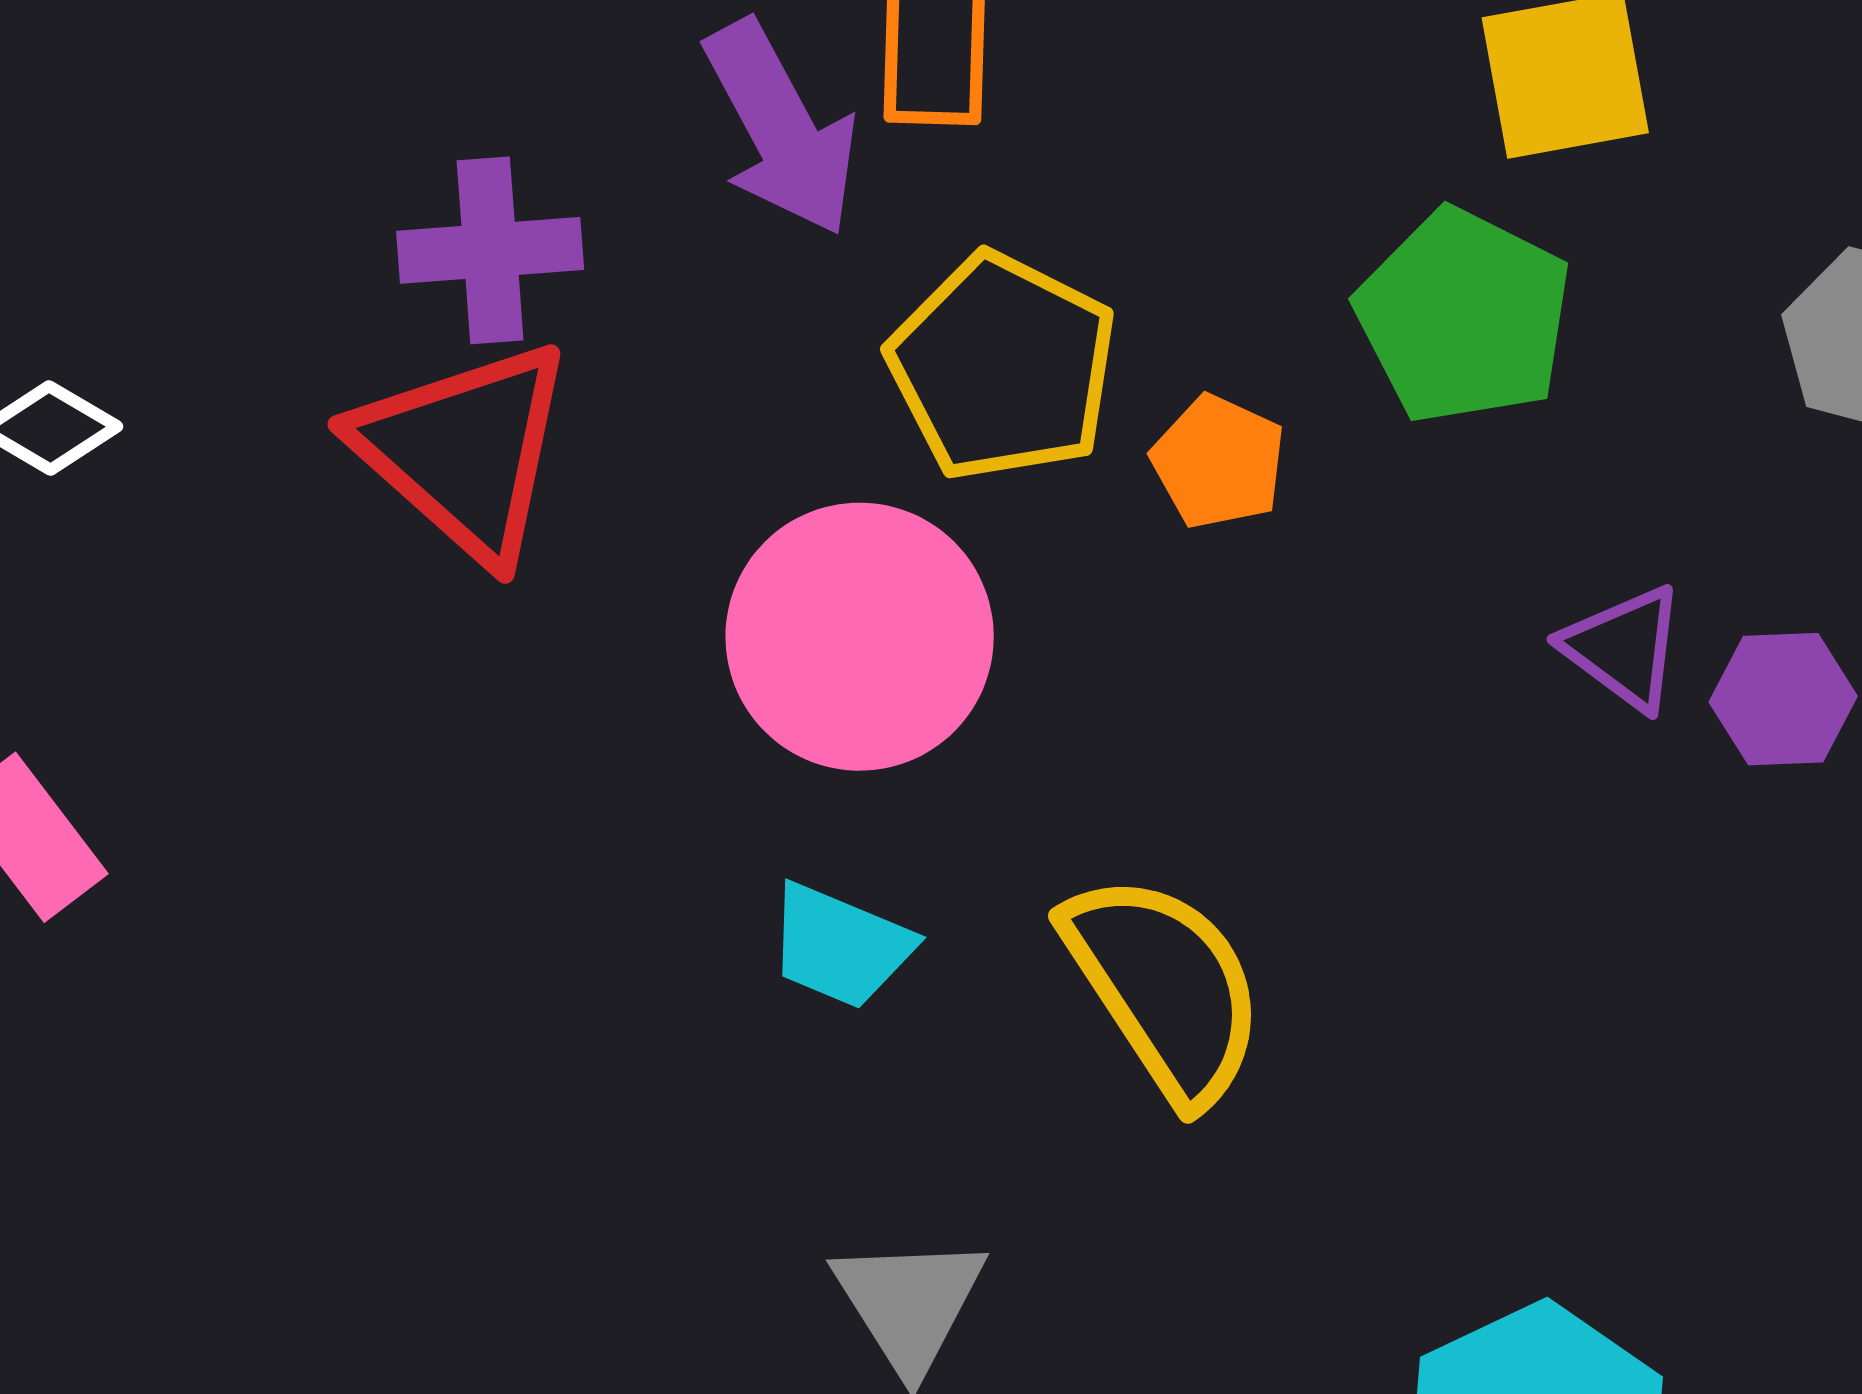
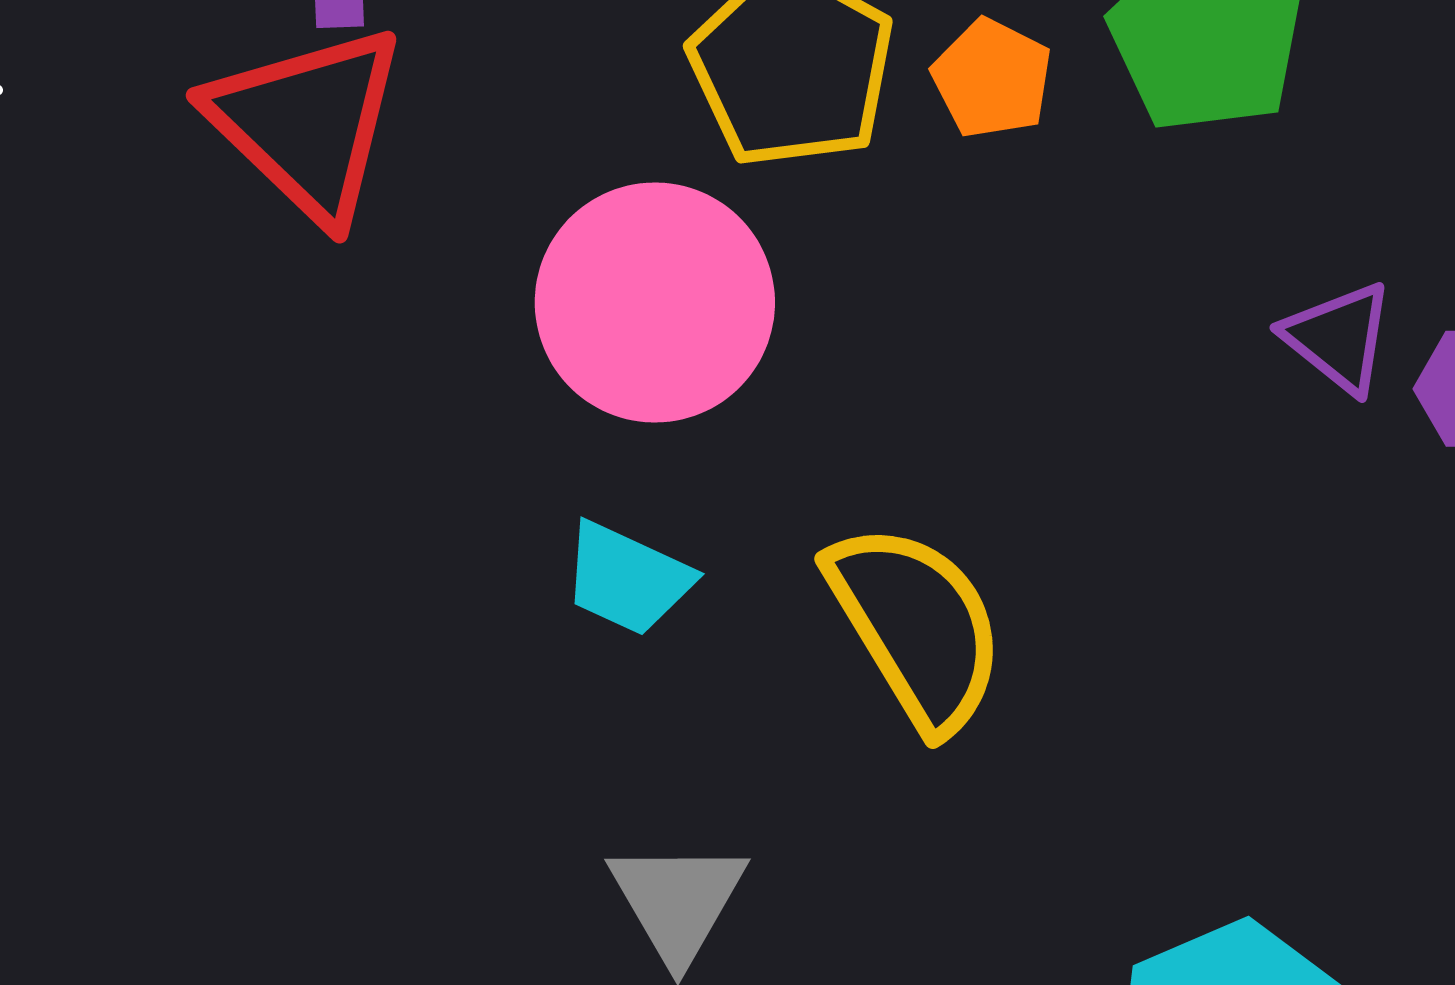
orange pentagon: (1219, 462) -> (992, 78), moved

